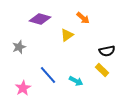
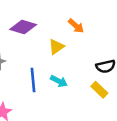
blue line: (48, 75) -> (33, 80), moved, turned 36
cyan arrow: (76, 81) -> (59, 81), moved

